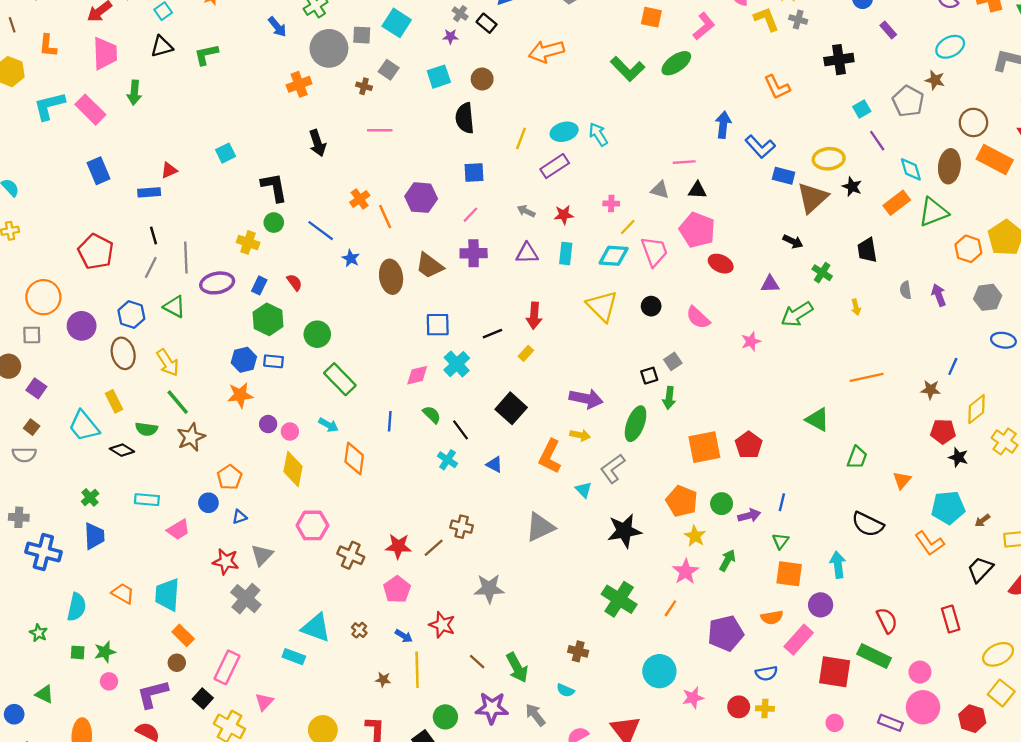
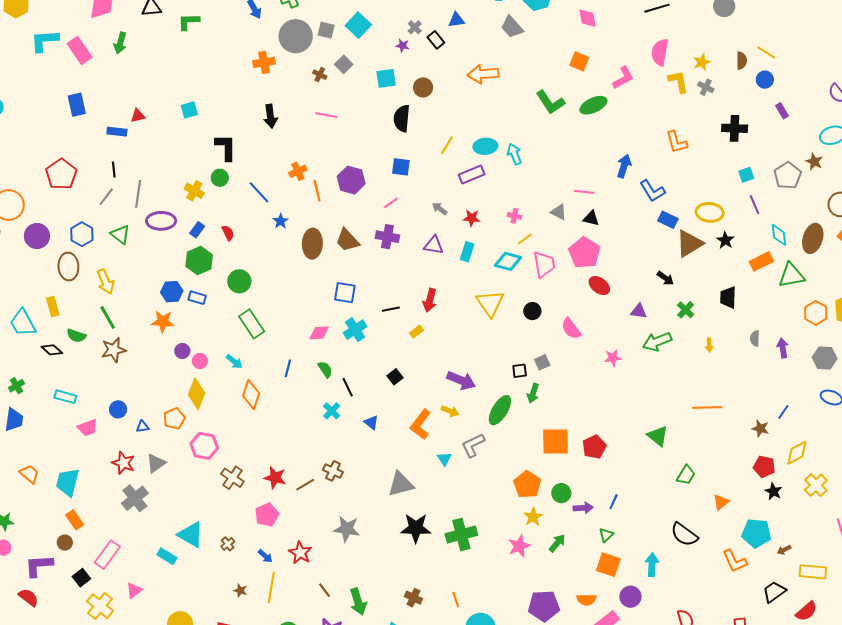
black square: (511, 408) -> (395, 377), size x0.6
orange pentagon: (229, 477) -> (174, 419), moved
black star: (624, 531) -> (416, 528), moved
green cross: (619, 599) -> (461, 535), moved, turned 32
orange line: (670, 608) -> (456, 599), moved, turned -63

